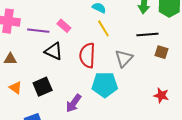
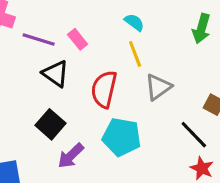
black line: (147, 35) -> (194, 135), moved, turned 40
gray triangle: (124, 58) -> (158, 87), moved
black square: (43, 87) -> (51, 124), moved, turned -36

